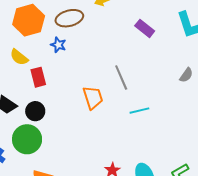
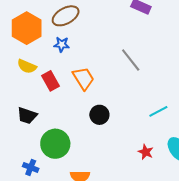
orange trapezoid: (93, 98) -> (83, 78), moved
black circle: (35, 111) -> (99, 115), moved
cyan line: (139, 111) -> (158, 111), moved

